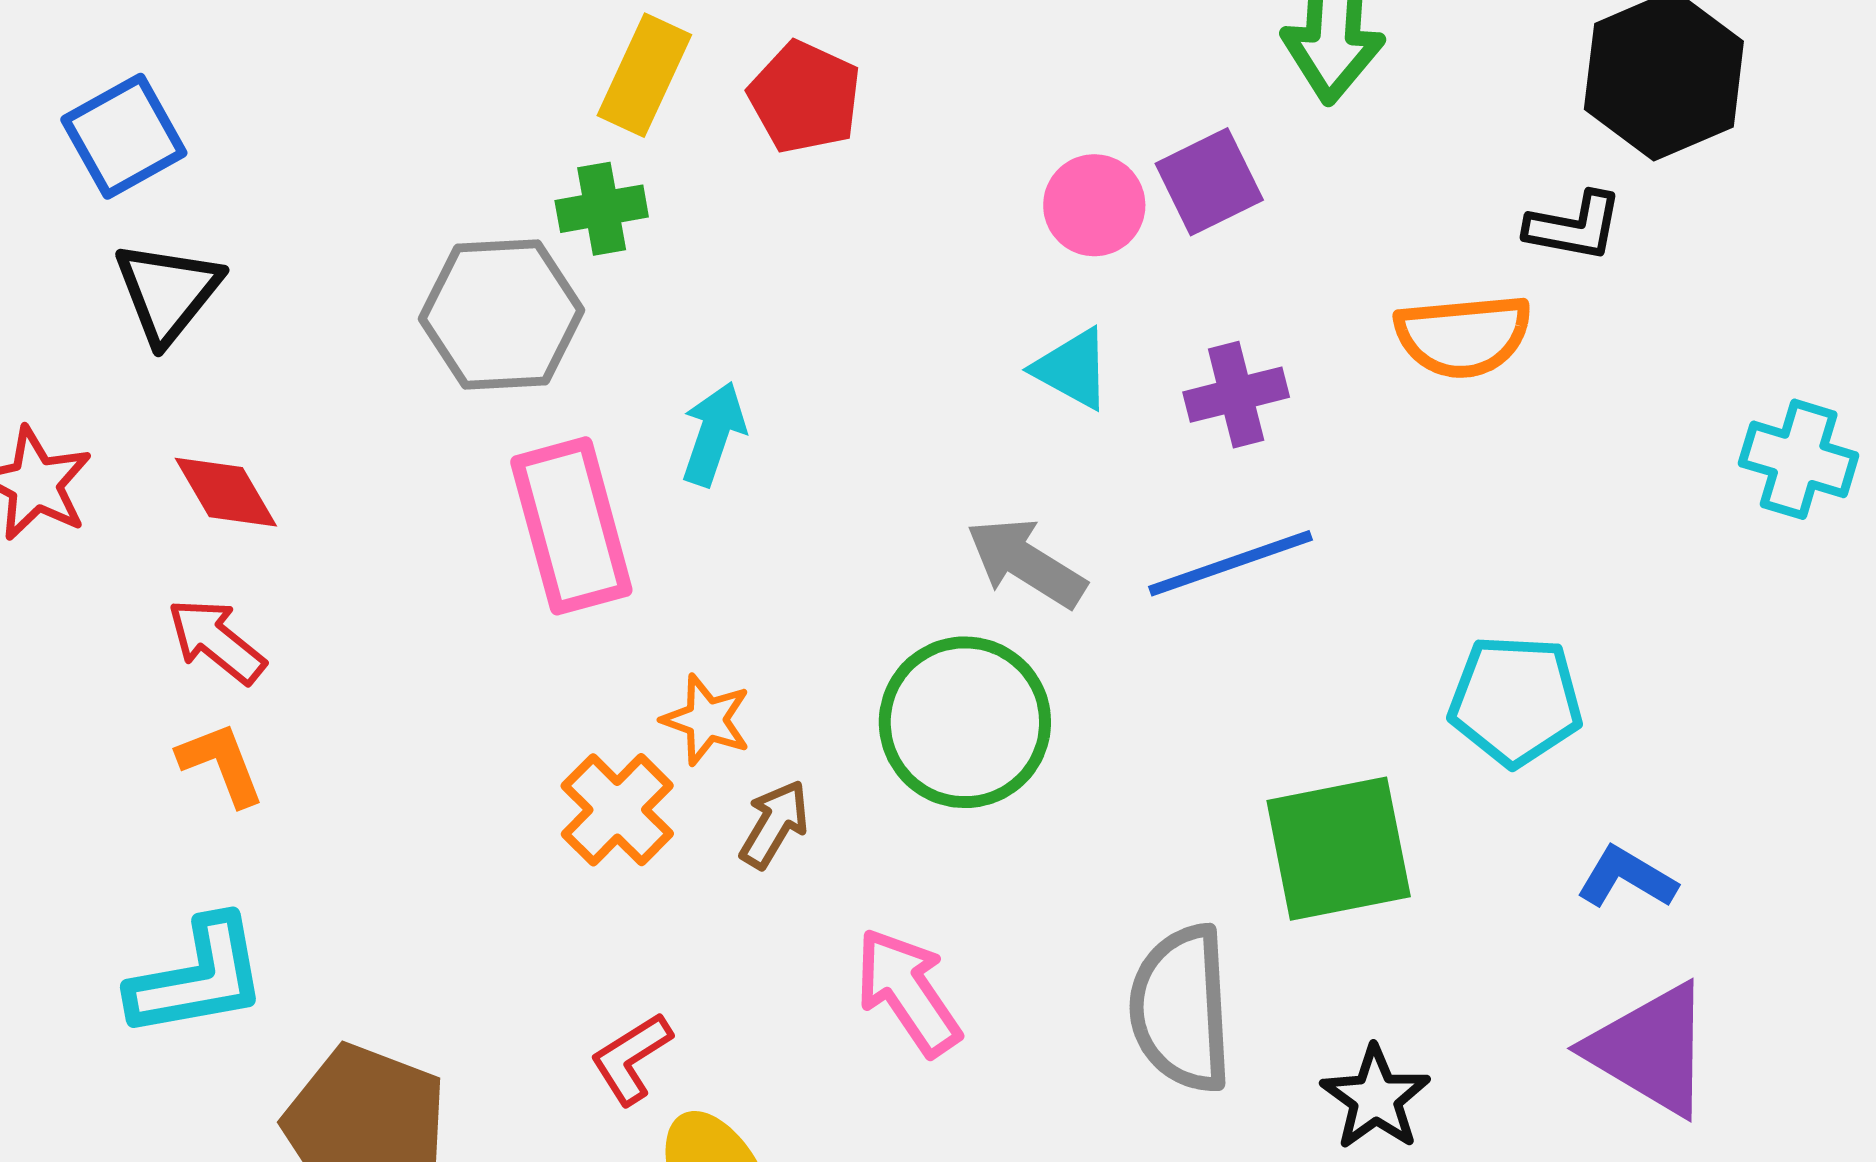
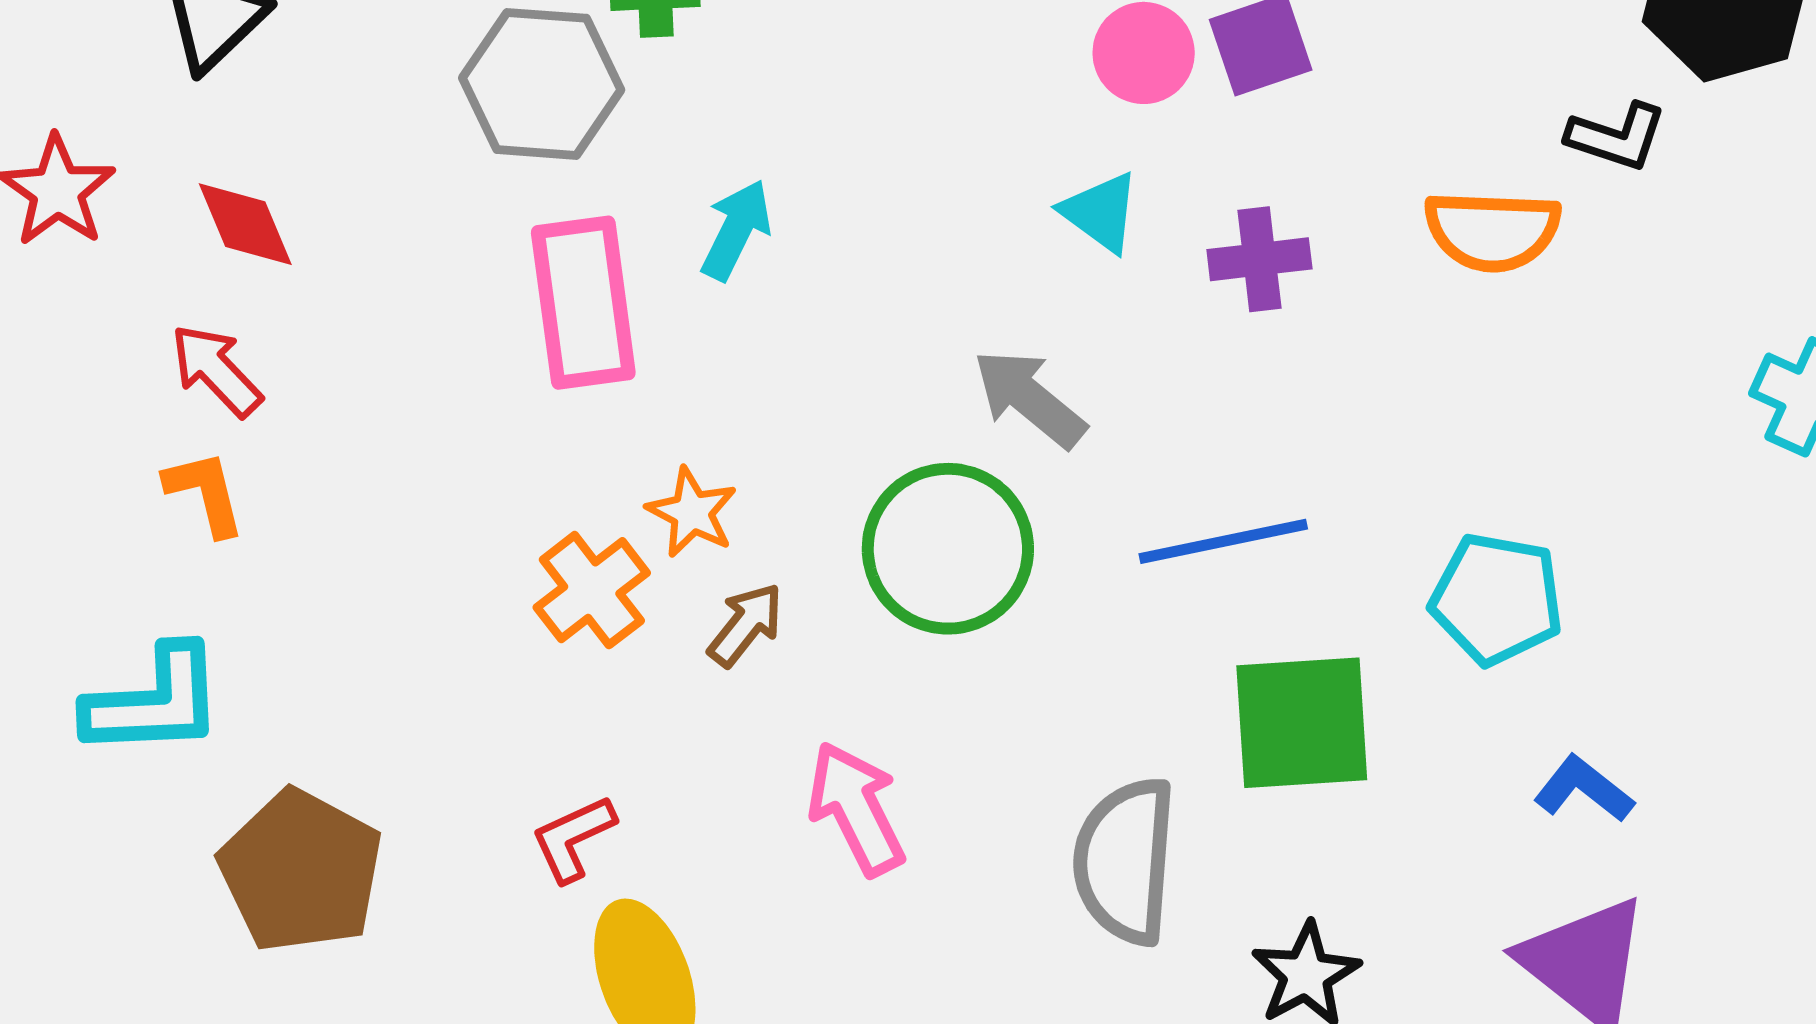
blue line: (1230, 563) -> (1223, 541), moved

